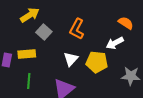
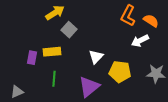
orange L-shape: (77, 29) -> (128, 16), moved
yellow pentagon: (97, 62) -> (120, 72), moved

